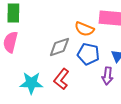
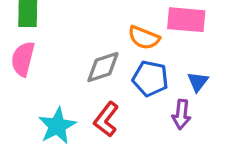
cyan star: (31, 83) -> (57, 126), turned -30

